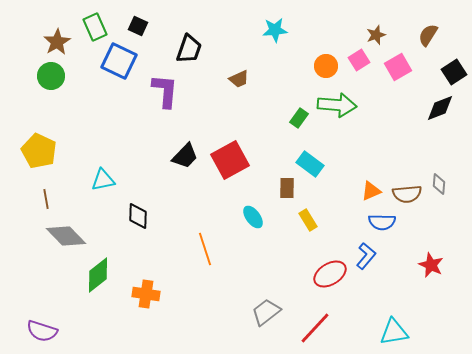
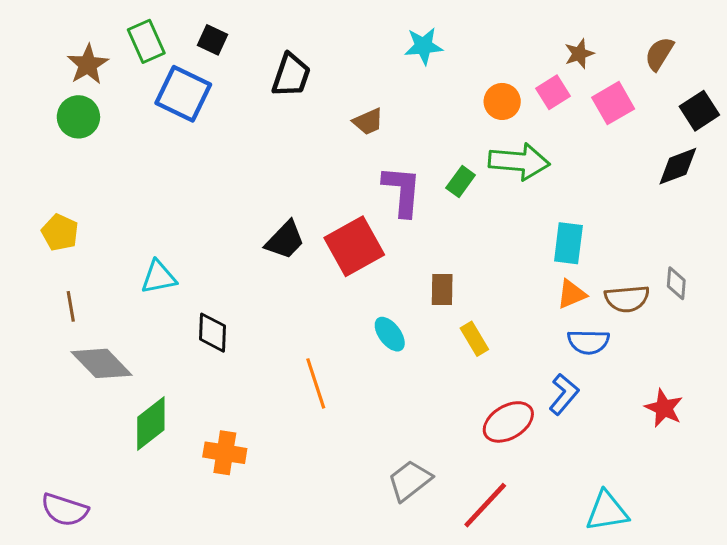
purple L-shape: (165, 91) -> (402, 191), moved
yellow pentagon: (39, 151) -> (60, 232), size x0.7
cyan rectangle: (310, 164) -> (568, 243), moved, turned 60

